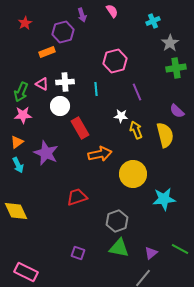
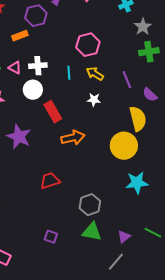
purple line: (137, 92) -> (127, 80), moved
yellow arrow: (136, 130) -> (95, 74), moved, turned -36
yellow circle: (133, 174) -> (124, 146), moved

